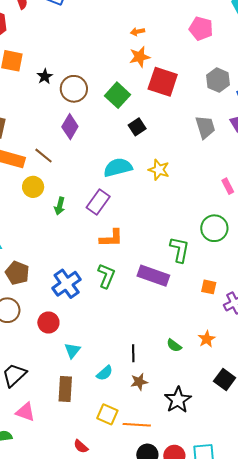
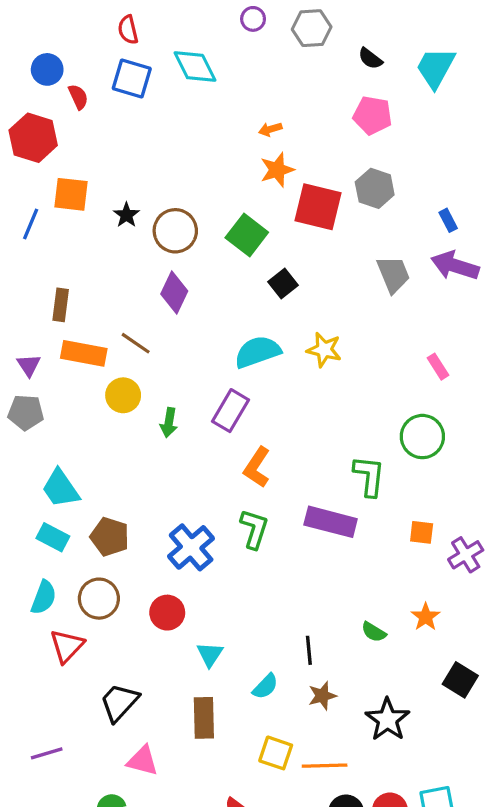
gray hexagon: (218, 80) -> (375, 188), moved
orange L-shape: (111, 238) -> (257, 467), turned 130

